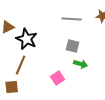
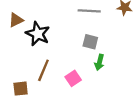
green arrow: (81, 64) -> (99, 62), turned 88
brown line: (21, 65) -> (43, 70), moved

